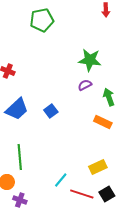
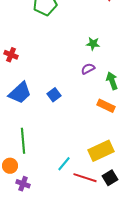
green star: (90, 60) -> (93, 44), size x0.6
yellow rectangle: (98, 167) -> (101, 151), size x1.4

